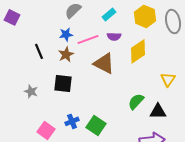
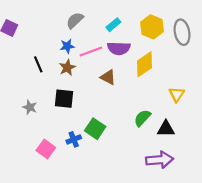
purple semicircle: (114, 36) -> (119, 48), size x1.5
brown triangle: (104, 63) -> (108, 77), size x0.7
green square: (96, 125) -> (95, 129), moved

